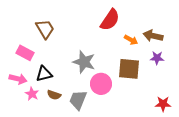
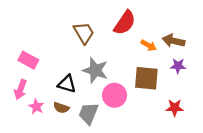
brown trapezoid: (45, 29) -> (84, 33), moved
black triangle: (44, 74) -> (67, 84), moved, turned 30
pink arrow: (18, 79) -> (20, 90), turned 96
red star: (163, 104) -> (175, 108), moved

